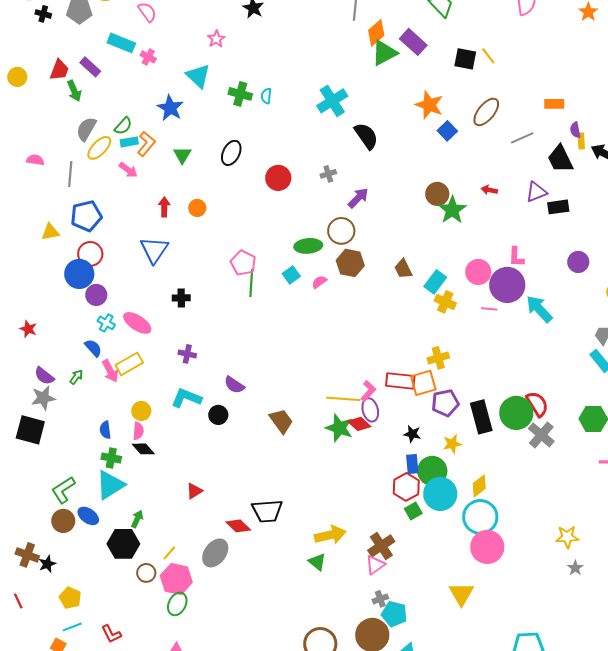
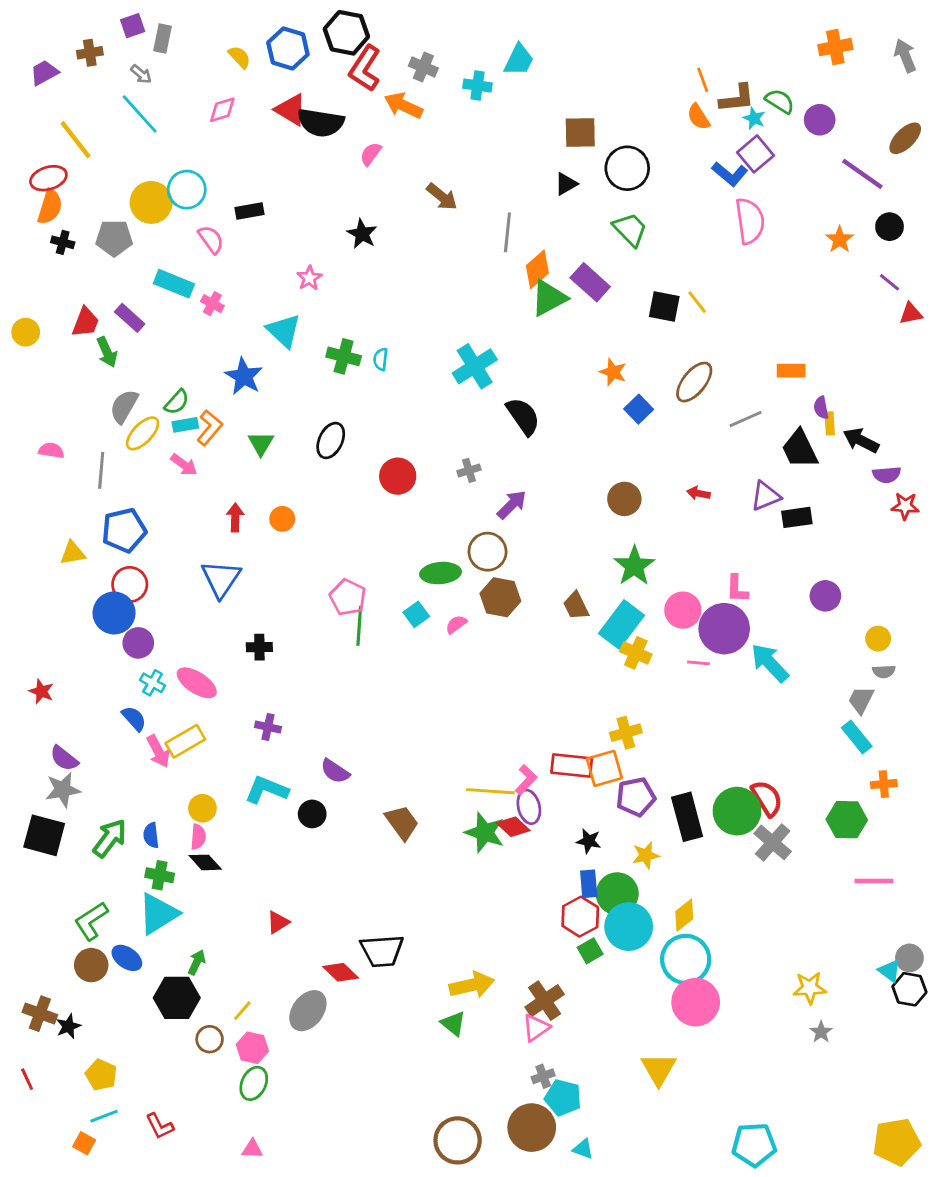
orange star: (429, 105) -> (613, 372), size x0.7
green star: (452, 210) -> (634, 566), moved
cyan rectangle: (435, 282) -> (622, 624), size x1.4
green arrow: (76, 377) -> (110, 838), moved, size x1.8
pink hexagon: (176, 579) -> (252, 1048), size x0.7

